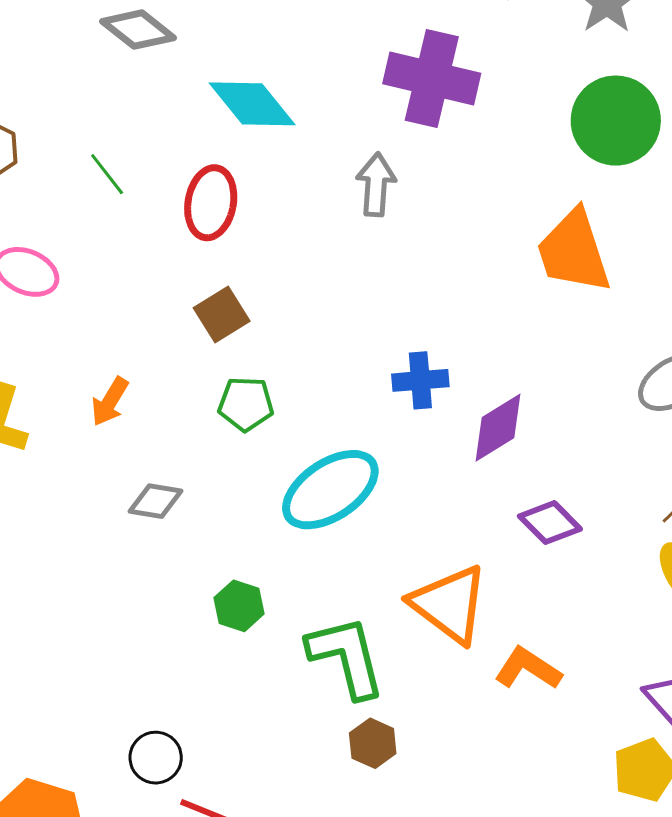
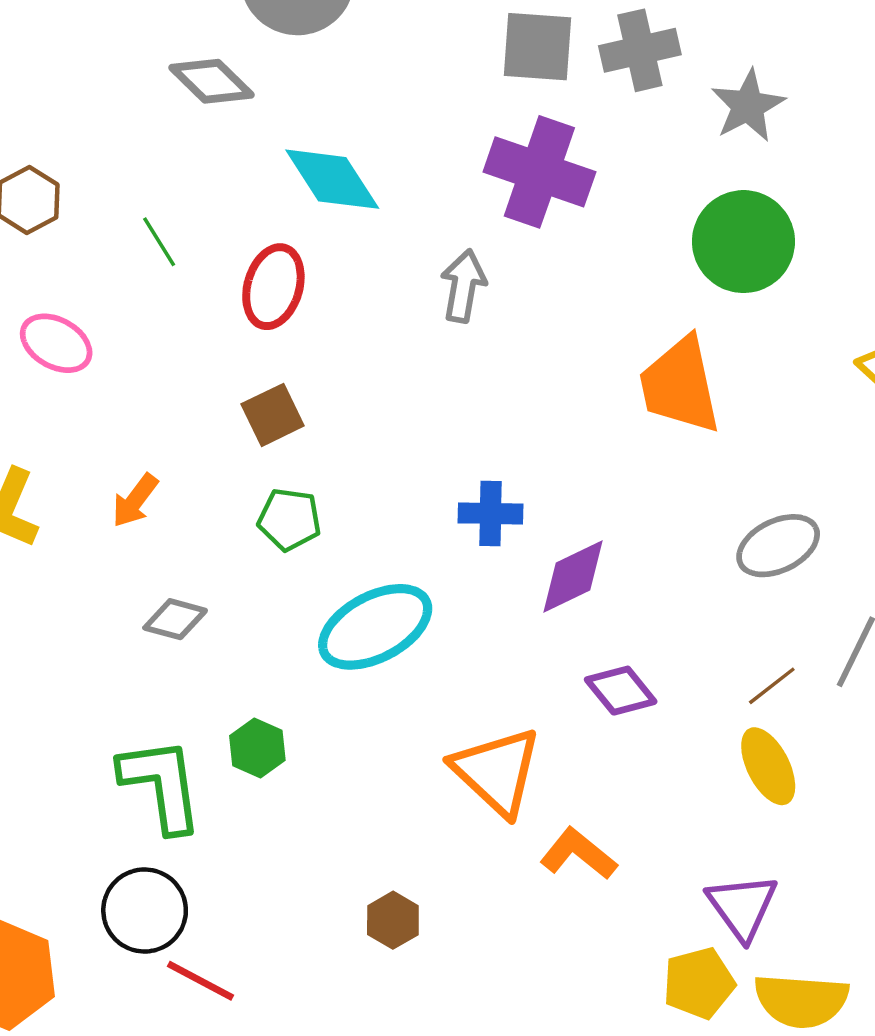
green L-shape: (346, 657) -> (161, 785), moved
black circle: (156, 758) -> (145, 910), size x1.4

